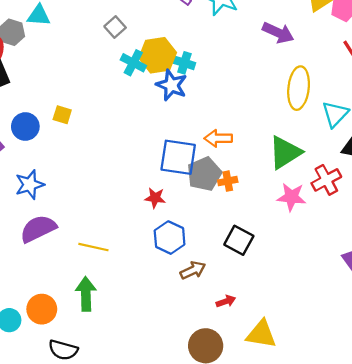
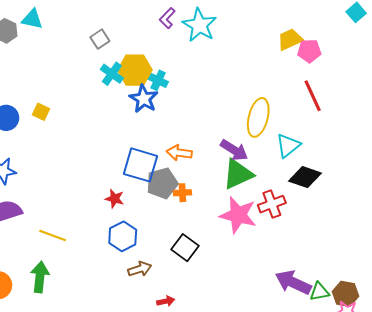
purple arrow: (278, 33) -> (234, 150), moved
pink star: (291, 197) -> (238, 215), size x1.4

